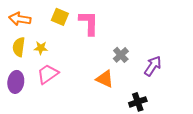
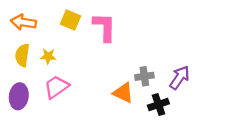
gray cross: (121, 55) -> (144, 76), moved, turned 35
black cross: (138, 102) -> (158, 104), moved

